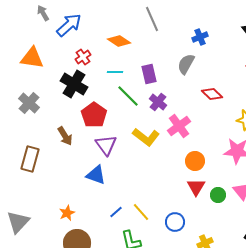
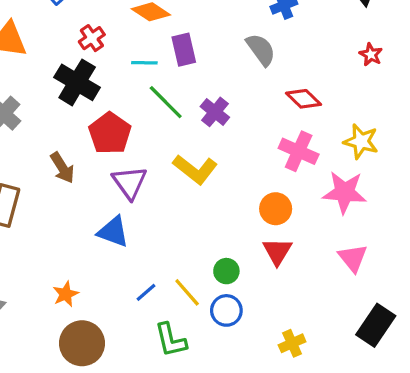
gray semicircle: (186, 64) -> (261, 50), turned 115
purple rectangle: (149, 74) -> (184, 50), moved
pink cross: (179, 126) -> (299, 151), moved, turned -30
green circle: (218, 195) -> (226, 271), moved
blue circle: (175, 222) -> (226, 310), moved

